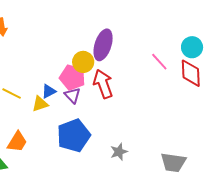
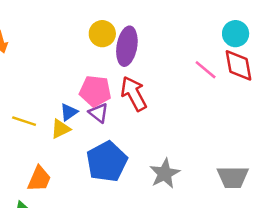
yellow circle: (83, 62) -> (102, 34), moved
pink line: (159, 62) -> (206, 70), moved
gray star: (119, 152) -> (165, 173), size x1.4

